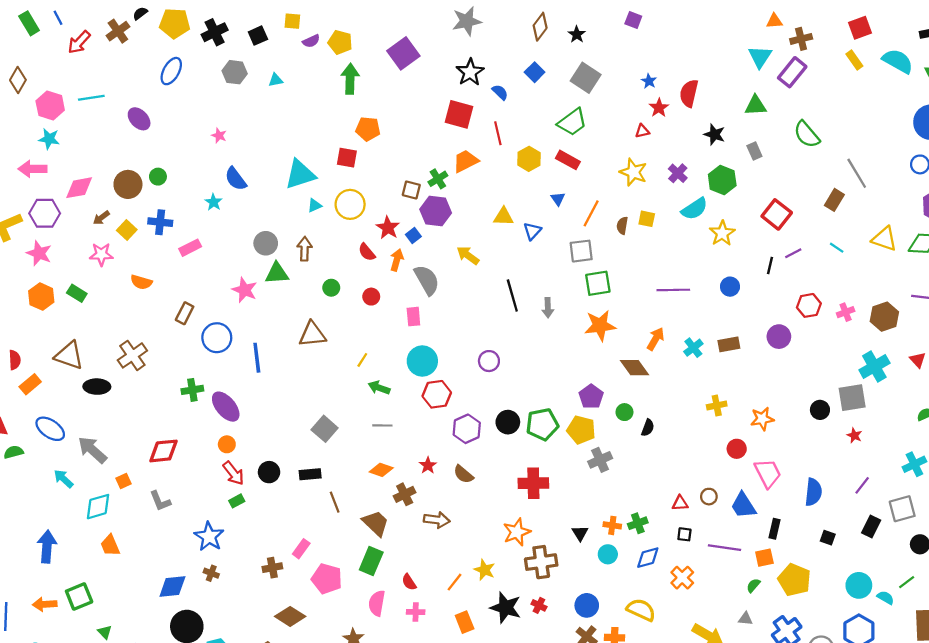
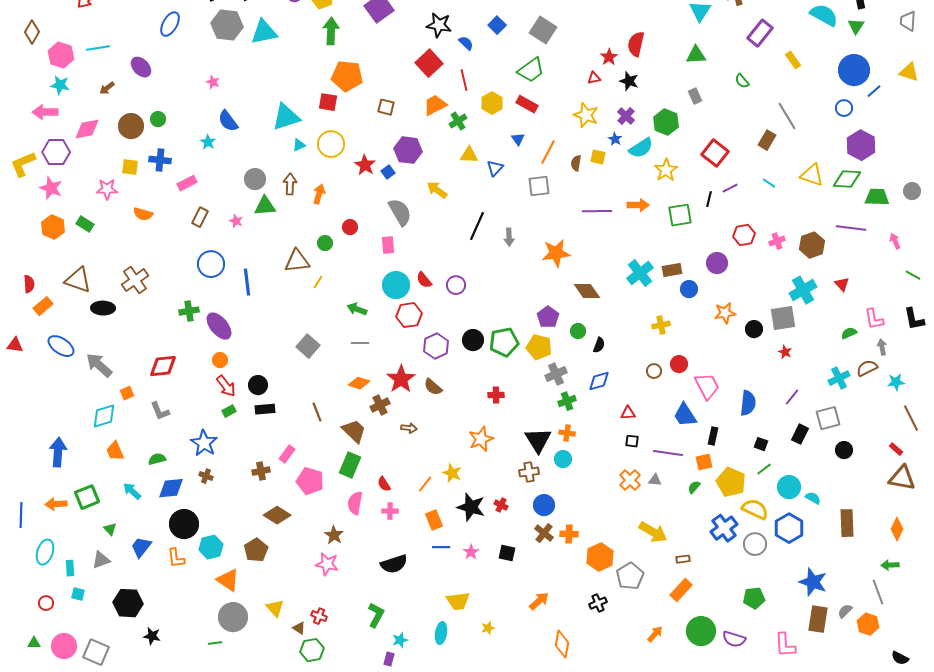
yellow rectangle: (854, 60) -> (793, 60), moved
gray hexagon: (235, 72) -> (227, 25), size x1.4
black star: (470, 72) -> (439, 25), turned -30
purple rectangle: (792, 72) -> (760, 33), moved
cyan triangle: (276, 80) -> (264, 32), size x2.0
blue star: (649, 81) -> (615, 139), moved
red square: (459, 114) -> (429, 63), turned 32
orange pentagon: (368, 129) -> (347, 76), size x1.4
black star: (714, 134) -> (629, 81), moved
green semicircle: (807, 134) -> (742, 81), size x0.6
green cross: (438, 179) -> (458, 121), moved
brown square: (411, 190) -> (386, 107), moved
brown arrow: (101, 218) -> (107, 88), moved
yellow square: (127, 230) -> (130, 167), turned -36
red semicircle: (367, 252) -> (424, 280), moved
orange arrow: (397, 260) -> (319, 194), moved
green square: (598, 283) -> (680, 215), moved
blue circle: (730, 287) -> (689, 289), moved
green circle: (331, 288) -> (325, 243), moved
pink star: (245, 290) -> (236, 221), size x0.6
purple line: (673, 290) -> (597, 211), moved
black line: (512, 295) -> (477, 226), turned 40
brown rectangle: (185, 313) -> (200, 217), moved
orange arrow: (656, 339) -> (638, 205), moved, turned 60
cyan cross: (693, 348) -> (640, 273), size x1.5
yellow line: (362, 360) -> (318, 282), moved
orange star: (762, 419) -> (725, 313), moved
green semicircle: (14, 452) -> (157, 459), moved
red star: (428, 465) -> (401, 379), size x1.8
black rectangle: (310, 474) -> (265, 409), moved
cyan arrow: (64, 479) -> (132, 491), moved
red cross: (533, 483) -> (496, 395), size x0.6
brown circle: (709, 497) -> (654, 371), moved
brown arrow: (437, 520) -> (409, 428), size x0.7
green cross: (638, 523) -> (567, 401), moved
black triangle: (580, 533) -> (538, 440), size x1.8
blue diamond: (648, 558) -> (599, 381), moved
brown cross: (541, 562) -> (529, 472), moved, size x0.7
green line: (907, 582) -> (764, 469), moved
yellow semicircle: (641, 610) -> (755, 509), moved
gray triangle: (746, 619) -> (655, 480), moved

